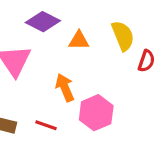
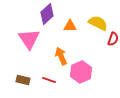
purple diamond: (43, 22) -> (47, 14), turned -70
yellow semicircle: (123, 36) -> (98, 23), turned -42

